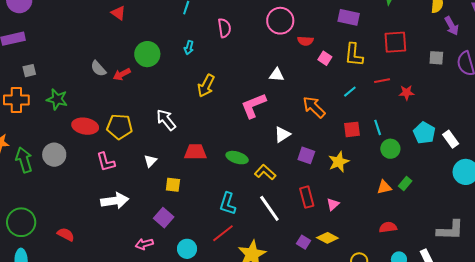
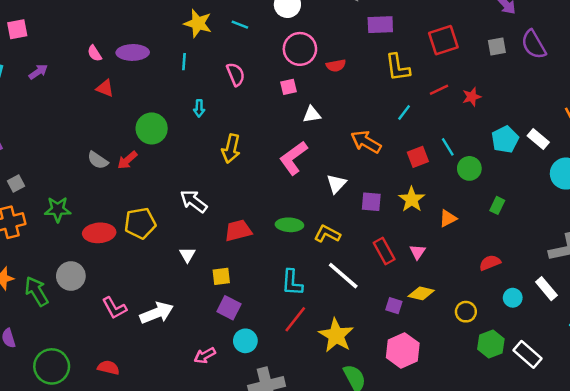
pink square: (325, 58) -> (288, 87), moved, turned -32
cyan pentagon: (424, 133) -> (505, 139), turned 30
pink L-shape: (106, 162) -> (114, 308), moved
orange triangle: (384, 187) -> (448, 218), moved
purple square: (164, 218) -> (229, 308), moved
cyan circle: (187, 249) -> (245, 341), moved

